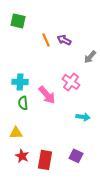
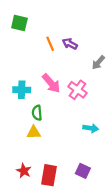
pink arrow: (47, 95) -> (51, 83), moved
green semicircle: (23, 103) -> (37, 113), moved
yellow triangle: (16, 133) -> (34, 132), moved

